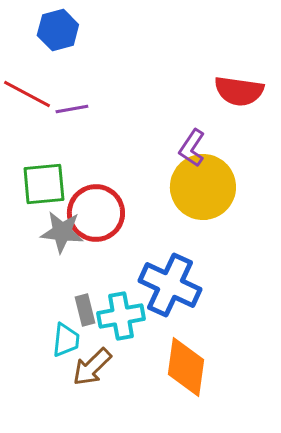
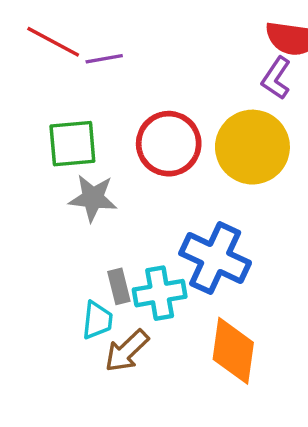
purple L-shape: (192, 148) -> (276, 78), moved
red circle: (96, 213) -> (169, 144), moved

